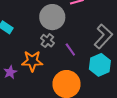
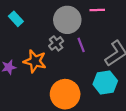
purple line: (70, 50) -> (81, 45), moved

